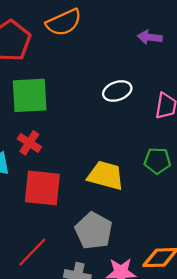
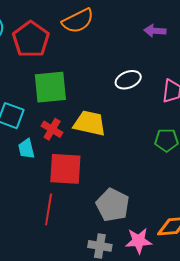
yellow trapezoid: (106, 176) -> (90, 123), moved
red line: (32, 252) -> (49, 209), moved, turned -32

